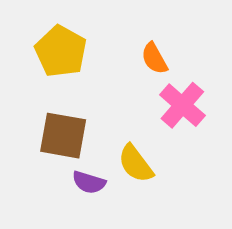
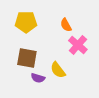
yellow pentagon: (61, 51) -> (26, 22), turned -30

